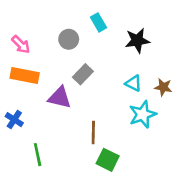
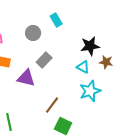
black star: (137, 41) -> (90, 46), moved
brown star: (163, 87) -> (106, 62), moved
brown line: (93, 133) -> (52, 105), turned 36

